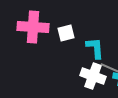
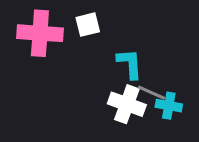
white square: (66, 33) -> (88, 25), moved

